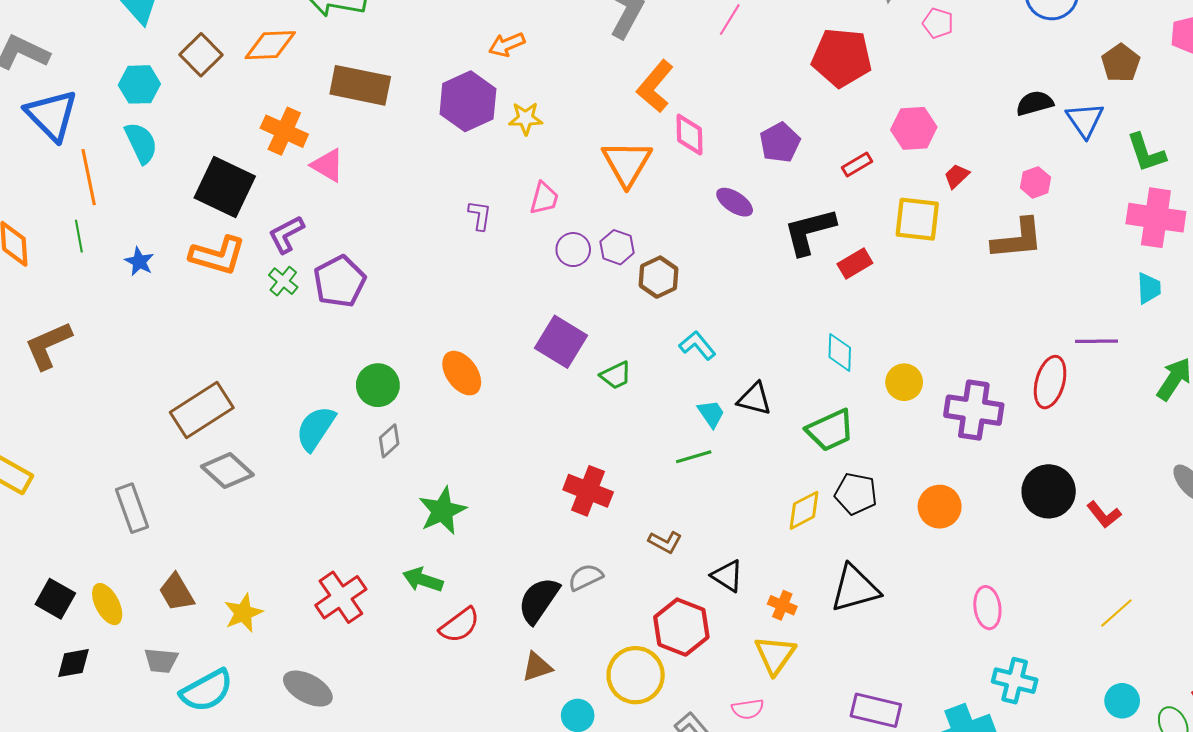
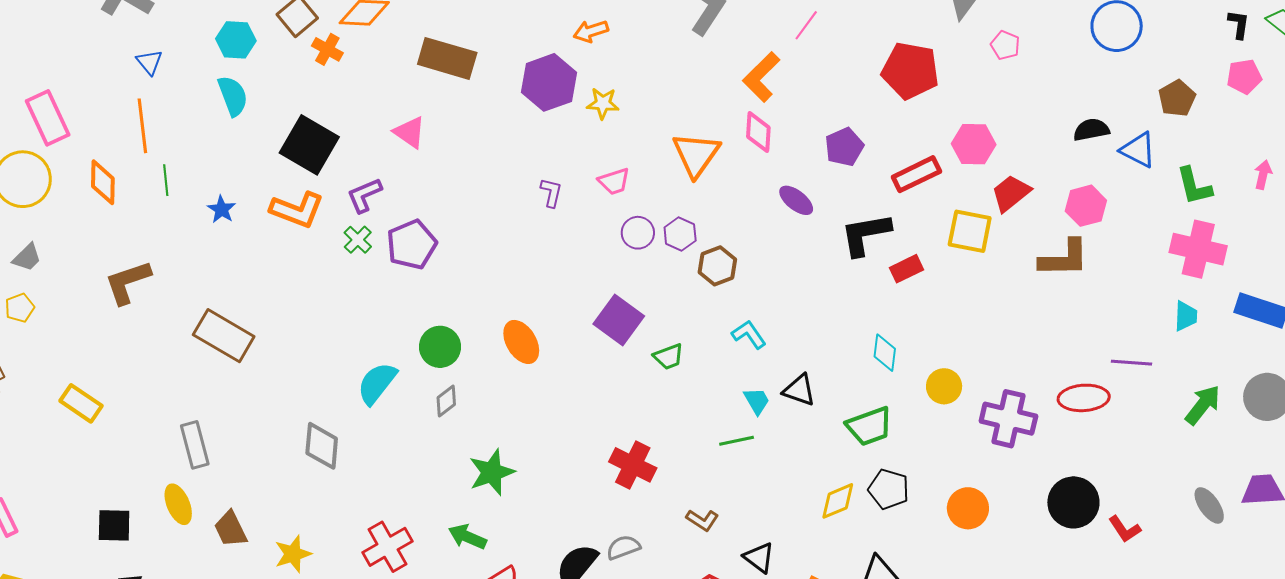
orange L-shape: (655, 86) -> (761, 77), moved
blue triangle: (52, 115) -> (149, 62), size x0.5
blue triangle: (1085, 120) -> (1138, 150), turned -33
orange cross: (284, 131) -> (327, 49), moved, size x0.7
red rectangle: (857, 165) -> (916, 174), size x1.6
red trapezoid: (957, 176) -> (1011, 193), size x1.6
orange line: (89, 177) -> (142, 126), moved
pink hexagon: (1035, 182) -> (1086, 206), size x1.4
pink trapezoid: (544, 198) -> (614, 181), turned 52
red ellipse: (1050, 382) -> (1084, 398), turned 66
brown rectangle: (202, 410) -> (224, 336), moved, turned 58
gray diamond: (227, 471) -> (322, 446), moved, turned 48
black square: (55, 599) -> (114, 525), turned -33
yellow ellipse: (107, 604) -> (178, 504), moved

